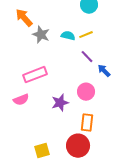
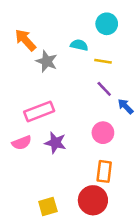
yellow line: (86, 35) -> (103, 61), turned 32
cyan semicircle: (68, 36) -> (79, 45), moved
purple star: (60, 103) -> (55, 143), moved, turned 30

